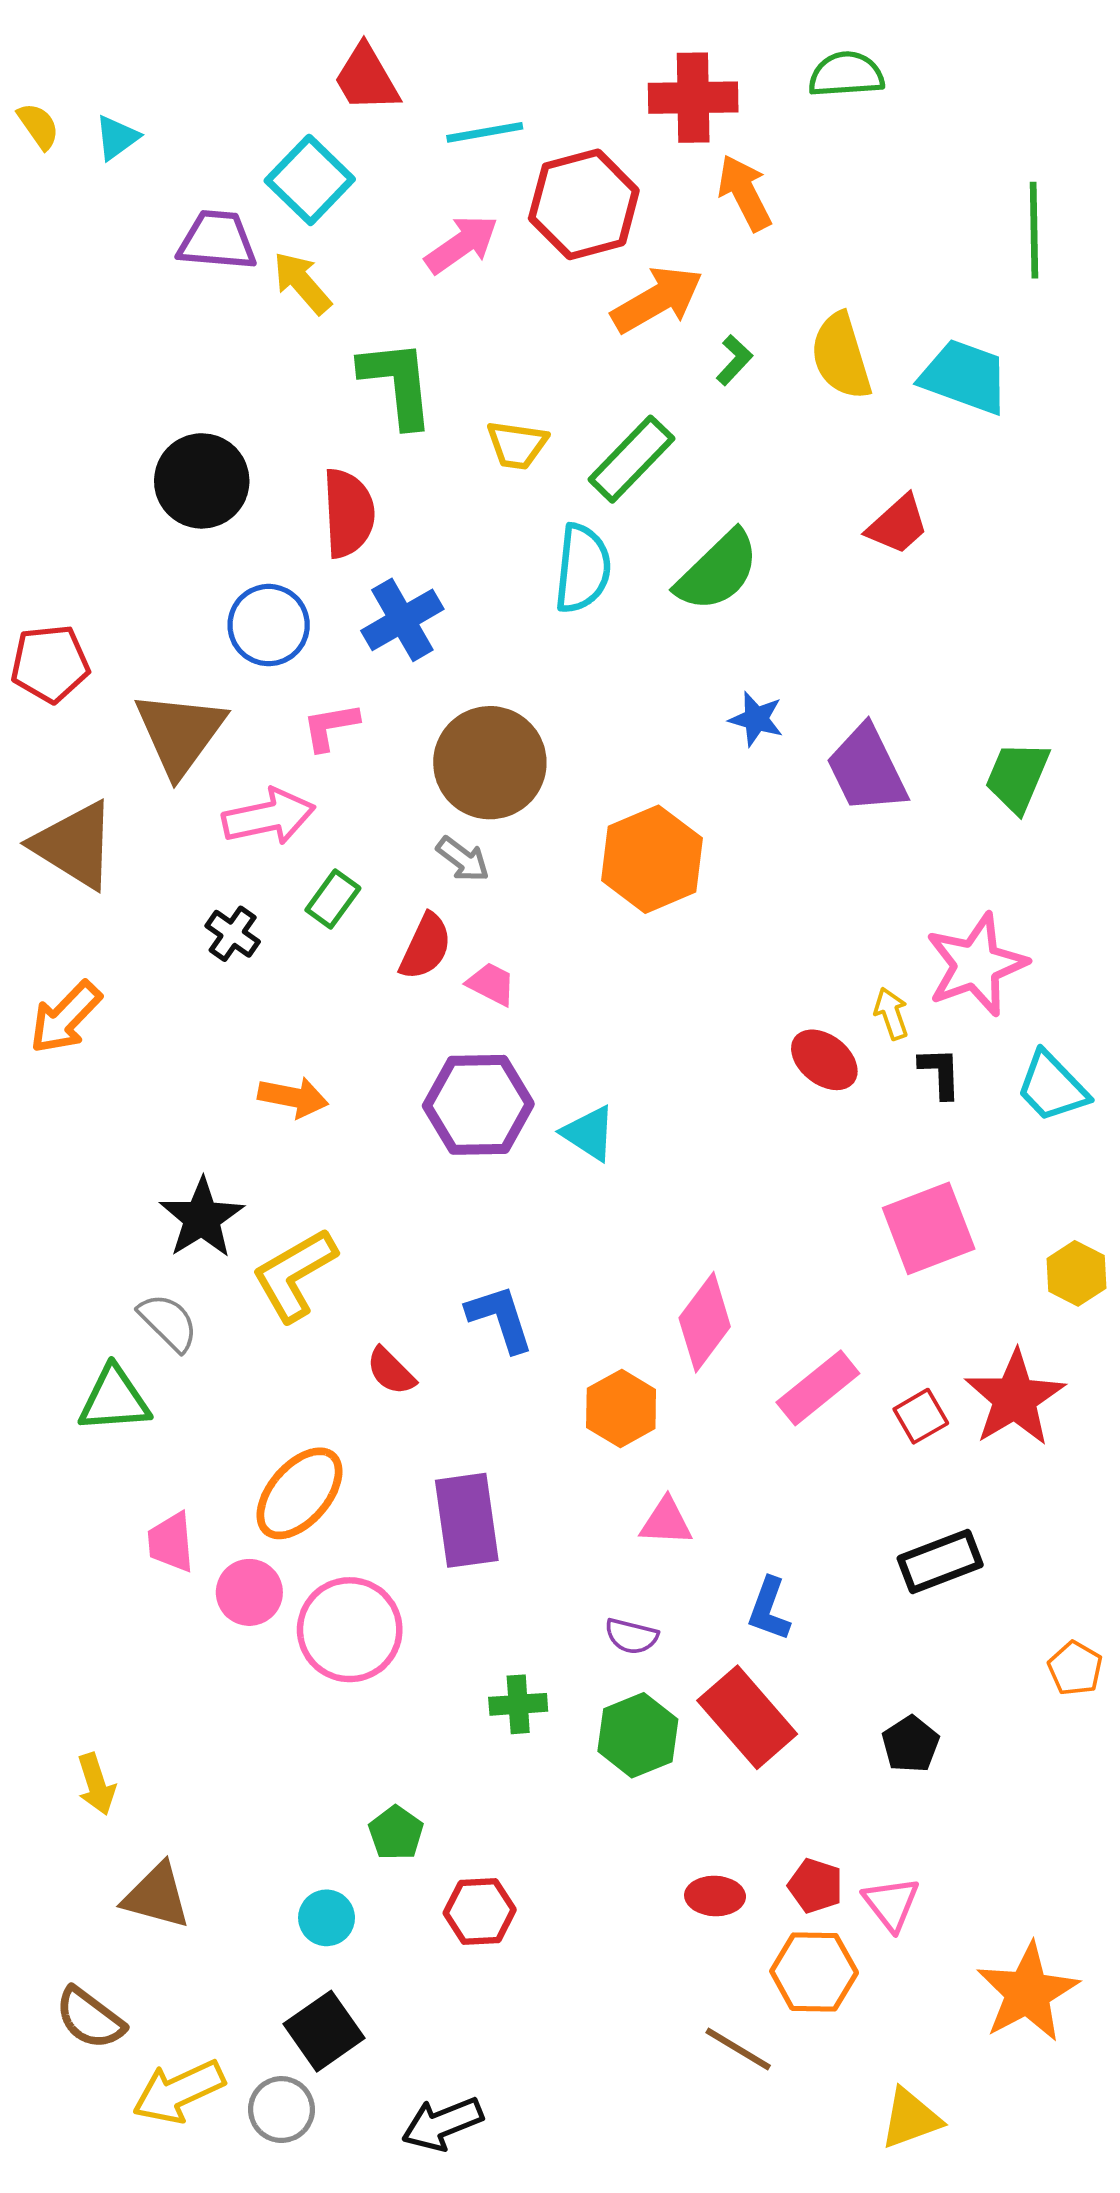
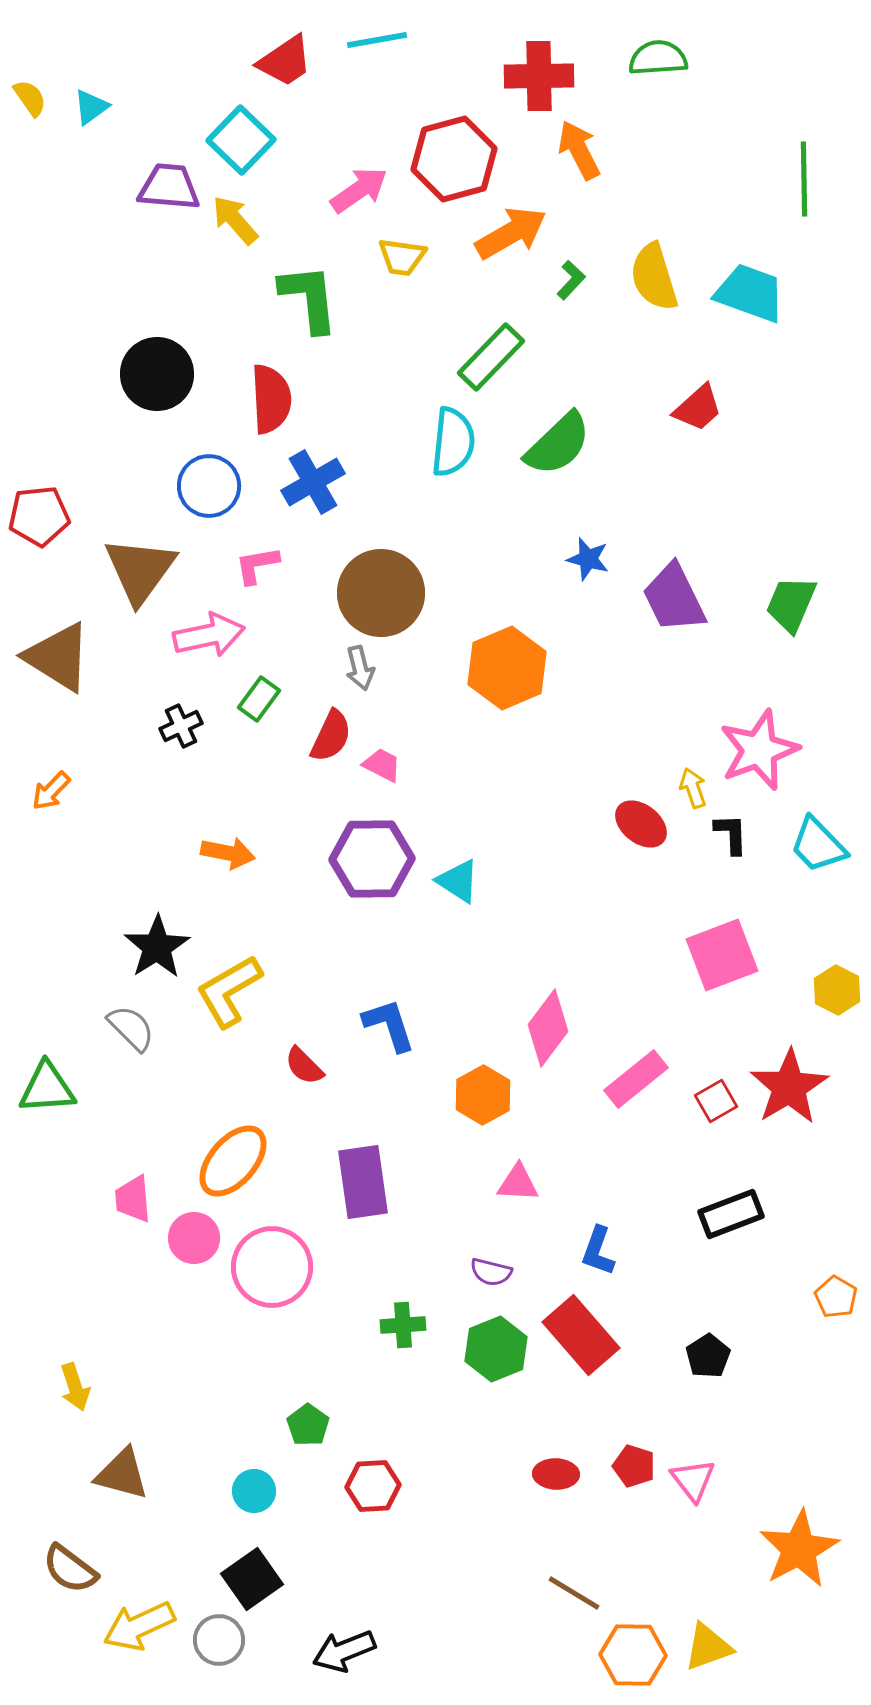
red trapezoid: (366, 78) -> (285, 61), turned -94
cyan line: (485, 132) -> (377, 40), moved
yellow trapezoid: (517, 445) -> (402, 257), moved
gray arrow: (463, 859) -> (360, 668), turned 39
black cross: (233, 934) -> (181, 726), turned 30
orange arrow: (65, 1017) -> (51, 791), size x0.7
green triangle: (114, 1399) -> (47, 1088), moved
orange hexagon: (814, 1972) -> (633, 1655), moved

